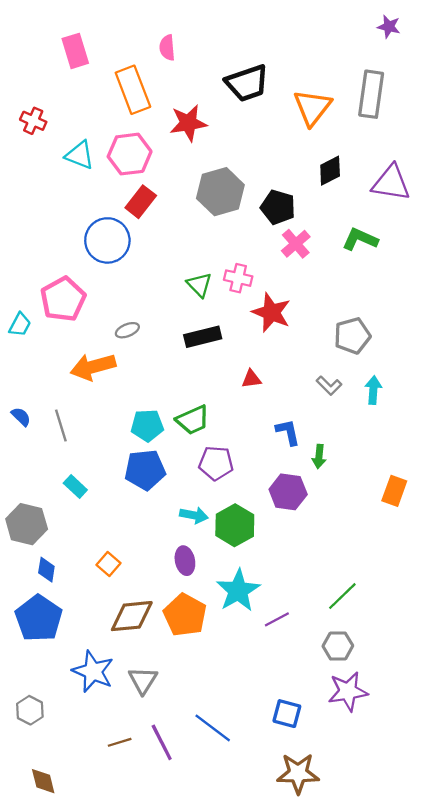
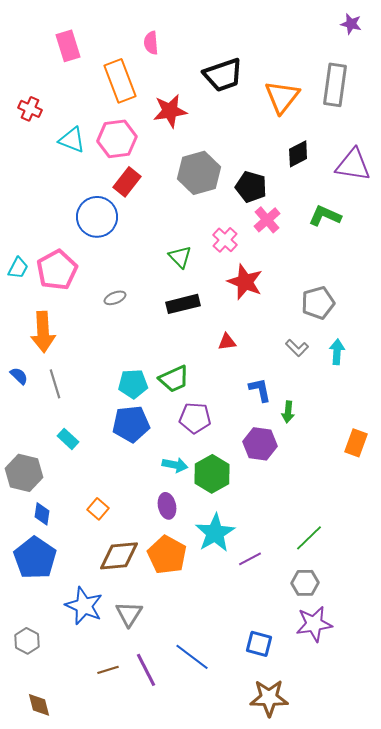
pink cross: (238, 278) -> (225, 240), moved, turned 30
cyan trapezoid: (20, 325) -> (18, 268), moved
orange arrow: (93, 367) -> (43, 332), moved, turned -78

